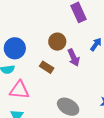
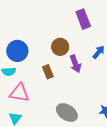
brown rectangle: (47, 67) -> (48, 72), turned 32

